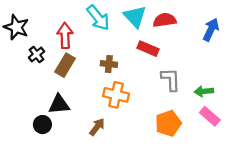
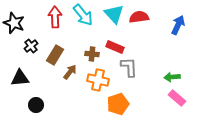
red arrow: (65, 36) -> (55, 17), moved
red rectangle: (148, 49) -> (115, 47), moved
gray L-shape: (171, 79) -> (129, 67), moved
black triangle: (59, 104) -> (20, 78), moved
orange pentagon: (168, 123) -> (118, 104), moved
brown arrow: (97, 127) -> (70, 72), moved

